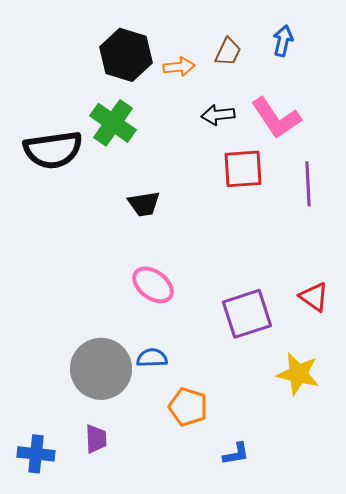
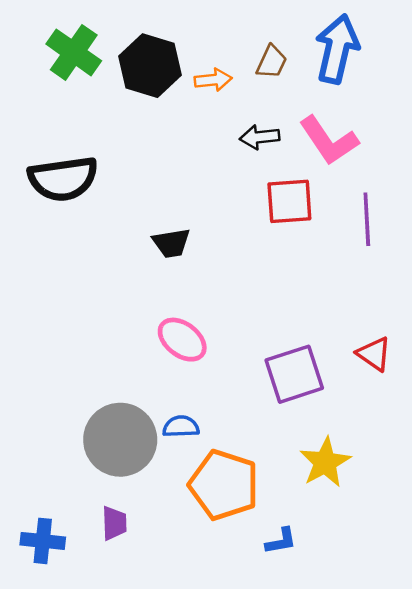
blue arrow: (283, 41) -> (337, 49), size x1.8
green cross: (113, 123) -> (74, 52), moved
yellow star: (298, 374) -> (325, 462), moved, turned 30
orange pentagon: (188, 407) -> (224, 485), size x1.5

